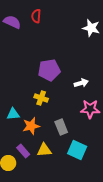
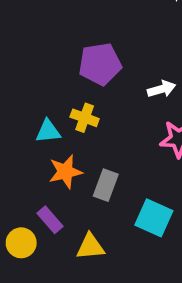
cyan triangle: (13, 114) -> (48, 131), moved
gray rectangle: (61, 127) -> (106, 185), moved, turned 42
yellow triangle: (44, 150) -> (90, 247), moved

